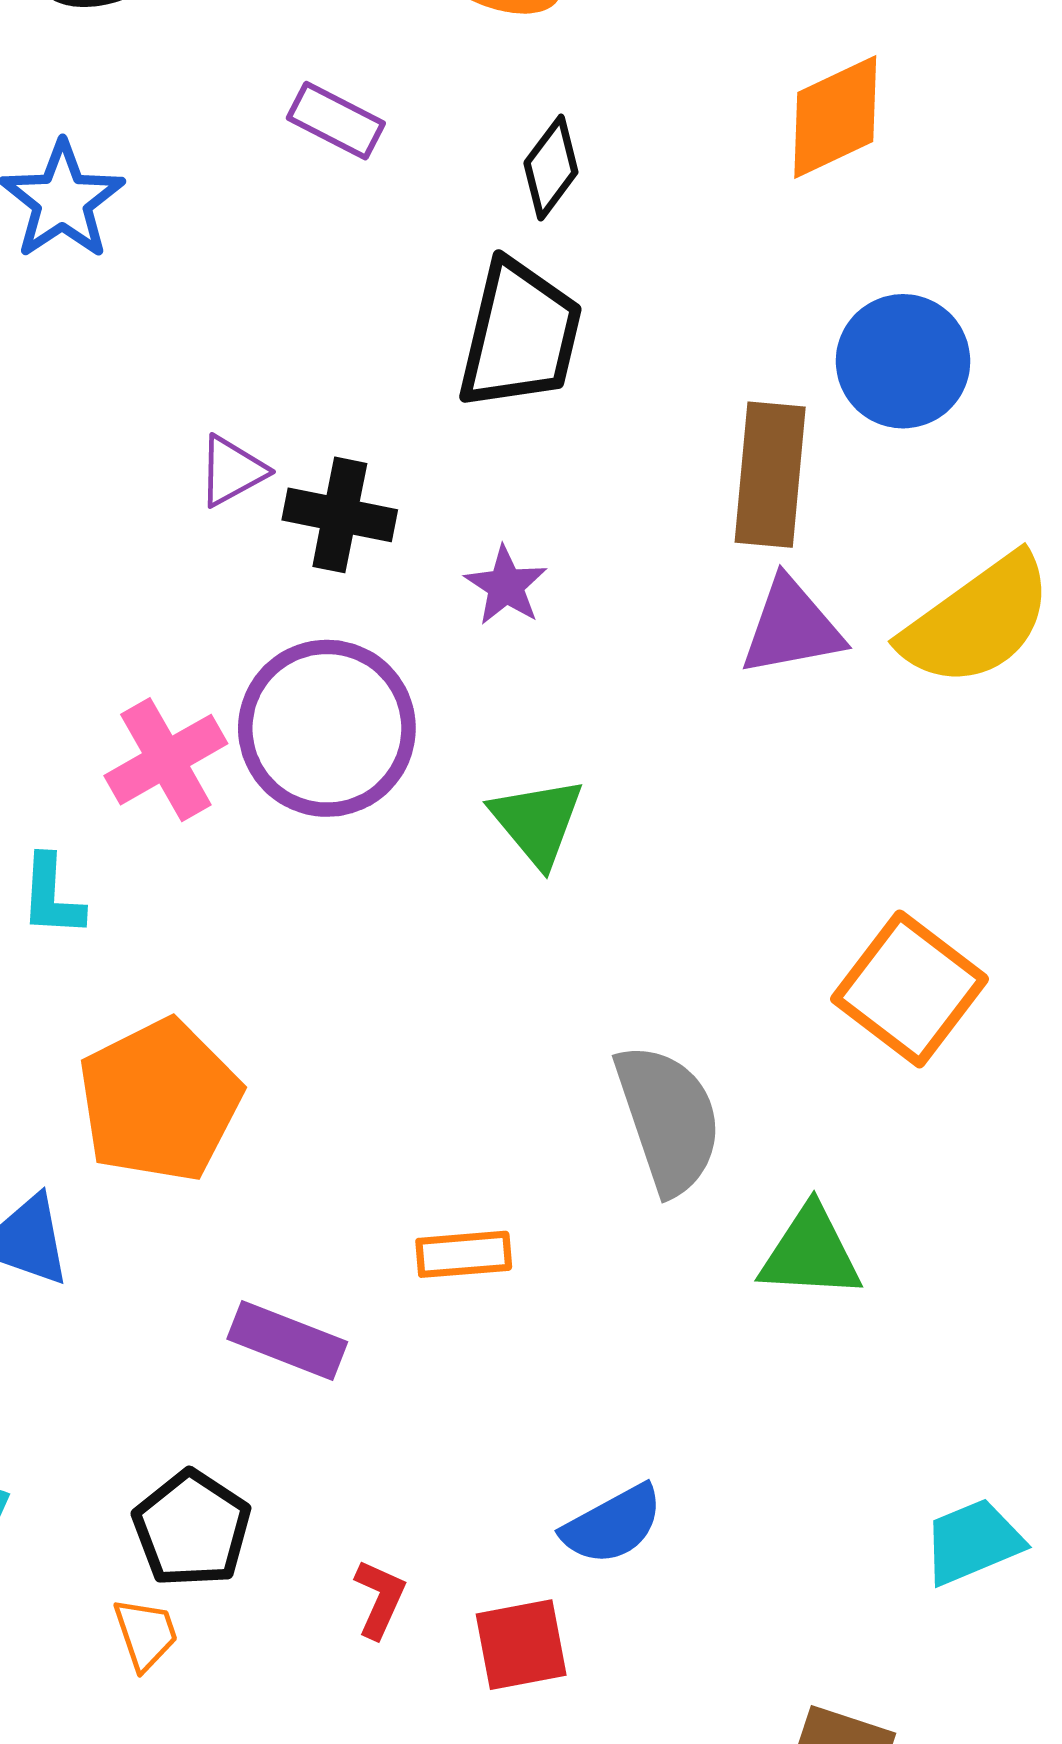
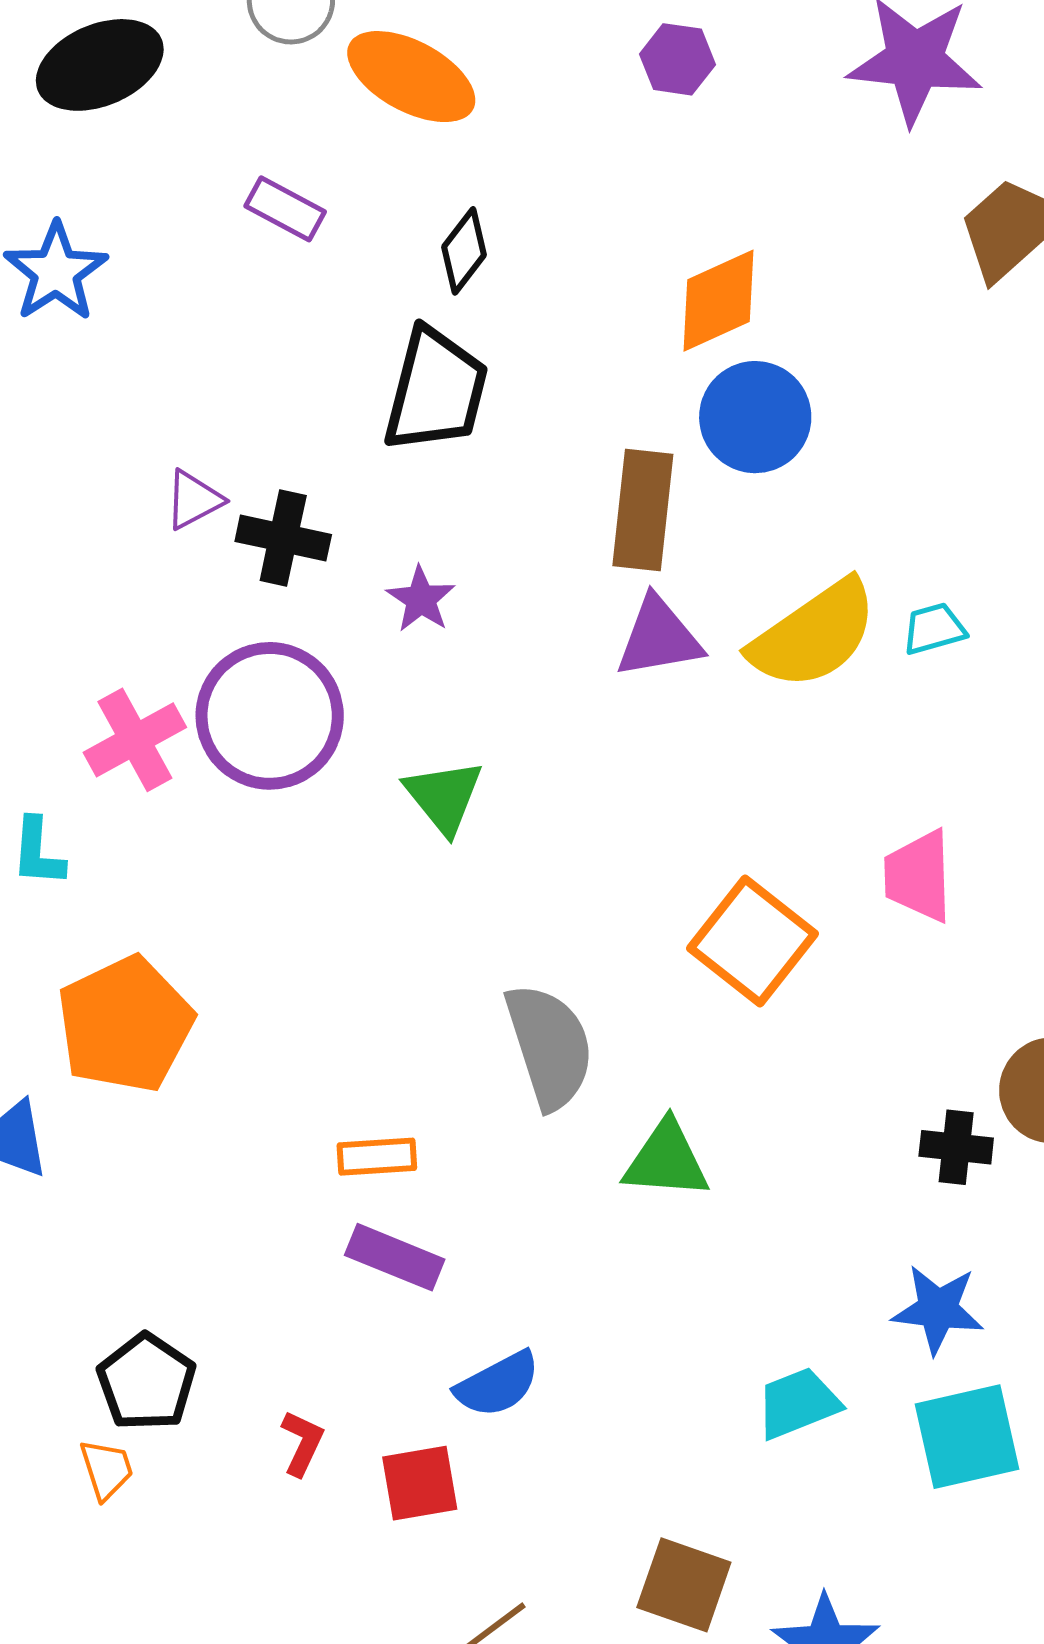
orange diamond: (835, 117) -> (718, 301), moved
purple rectangle: (287, 1340) -> (395, 1257), moved

